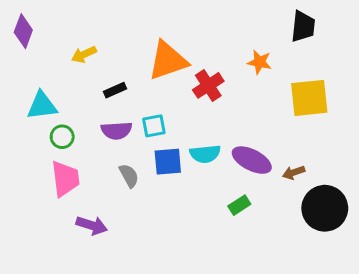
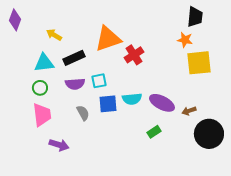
yellow arrow: (84, 54) -> (54, 35), turned 56
orange star: (260, 62) -> (185, 40), moved
black rectangle: (115, 90) -> (74, 58), size x1.5
cyan triangle: (42, 106) -> (44, 63), moved

